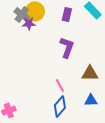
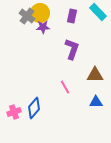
purple star: (29, 23) -> (43, 27), moved
blue diamond: (60, 106) -> (34, 108), moved

